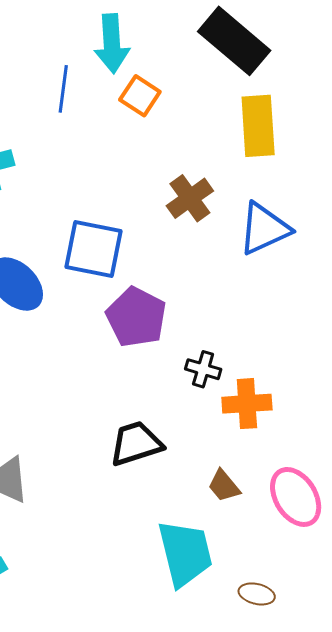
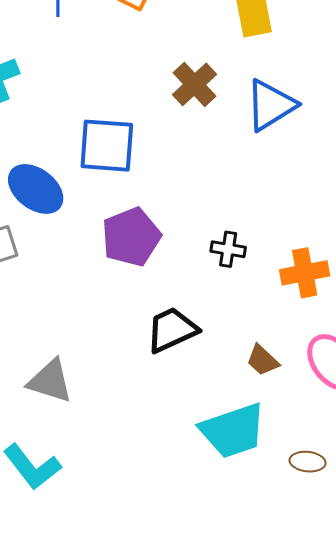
purple pentagon: (136, 317) -> (131, 237), moved, turned 30
orange cross: (247, 404) -> (305, 273), moved
cyan trapezoid: (185, 553) -> (233, 431), turned 92

